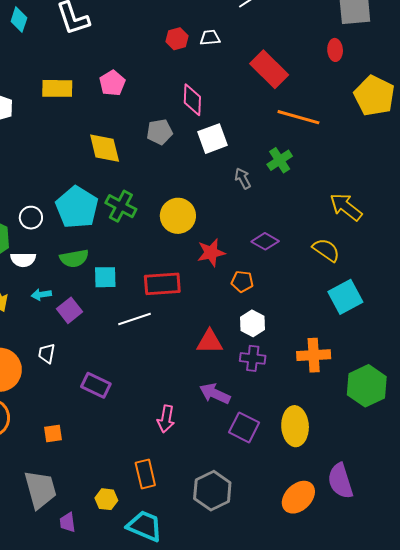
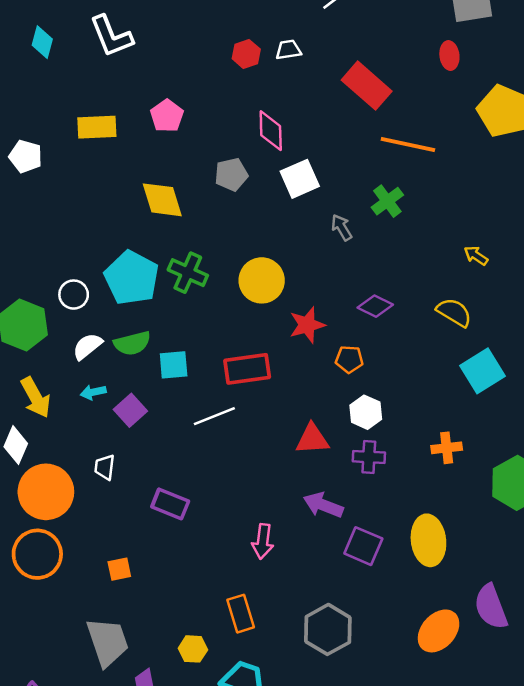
yellow arrow: (346, 207) -> (476, 256), size x0.6
white semicircle: (23, 260) -> (87, 346), moved, turned 145
orange cross: (314, 355) -> (447, 448), size x0.7

